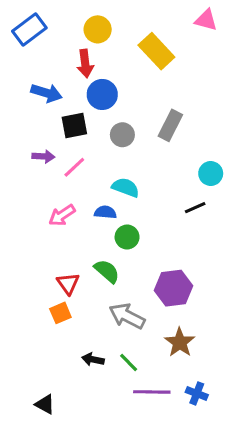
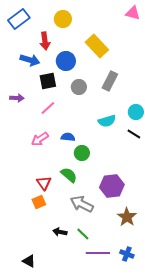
yellow rectangle: (156, 51) -> (97, 46), moved
red arrow: (85, 64) -> (45, 41), moved
purple arrow: (43, 156) -> (17, 98), moved
cyan semicircle: (125, 187) -> (107, 121), moved, turned 144
black line: (195, 208) -> (134, 134), moved, turned 56
brown star: (180, 342) -> (127, 217), moved

